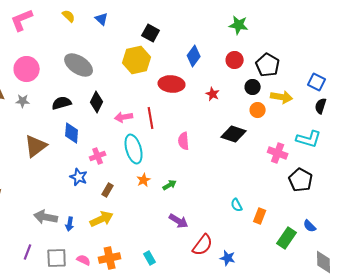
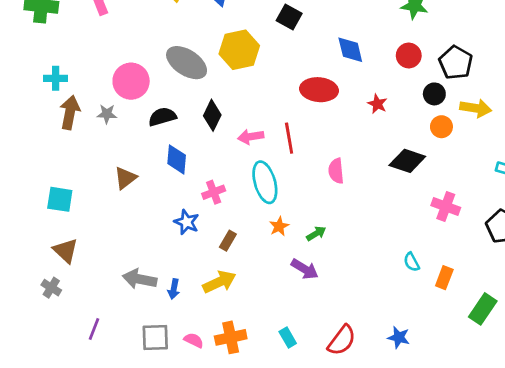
blue diamond: (194, 56) -> (350, 50), turned -50
yellow hexagon: (137, 60) -> (239, 50), moved
pink circle: (27, 69) -> (131, 81), moved
brown triangle: (36, 146) -> (125, 178), size x0.7
pink cross: (278, 153) -> (446, 206), moved
purple arrow: (179, 221) -> (305, 269), moved
red semicircle: (203, 245) -> (342, 340), moved
purple line: (28, 252) -> (94, 329), moved

